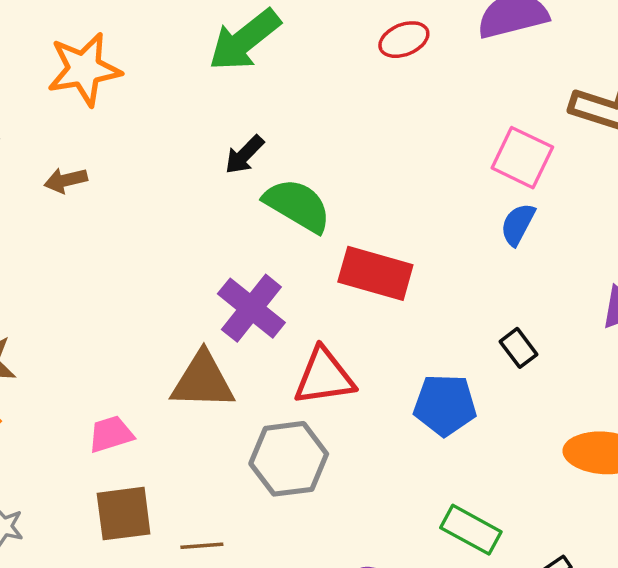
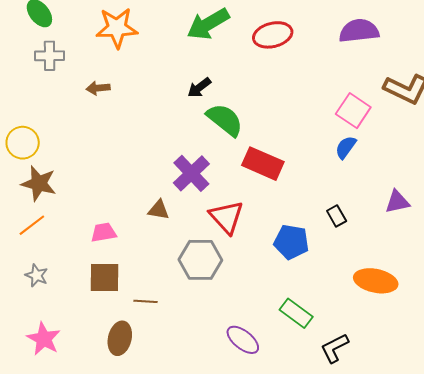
red ellipse: (404, 40) -> (273, 35), moved, size x1.4
red triangle: (324, 377) -> (226, 217), turned 48
brown triangle: (203, 381) -> (159, 210), size x0.6

